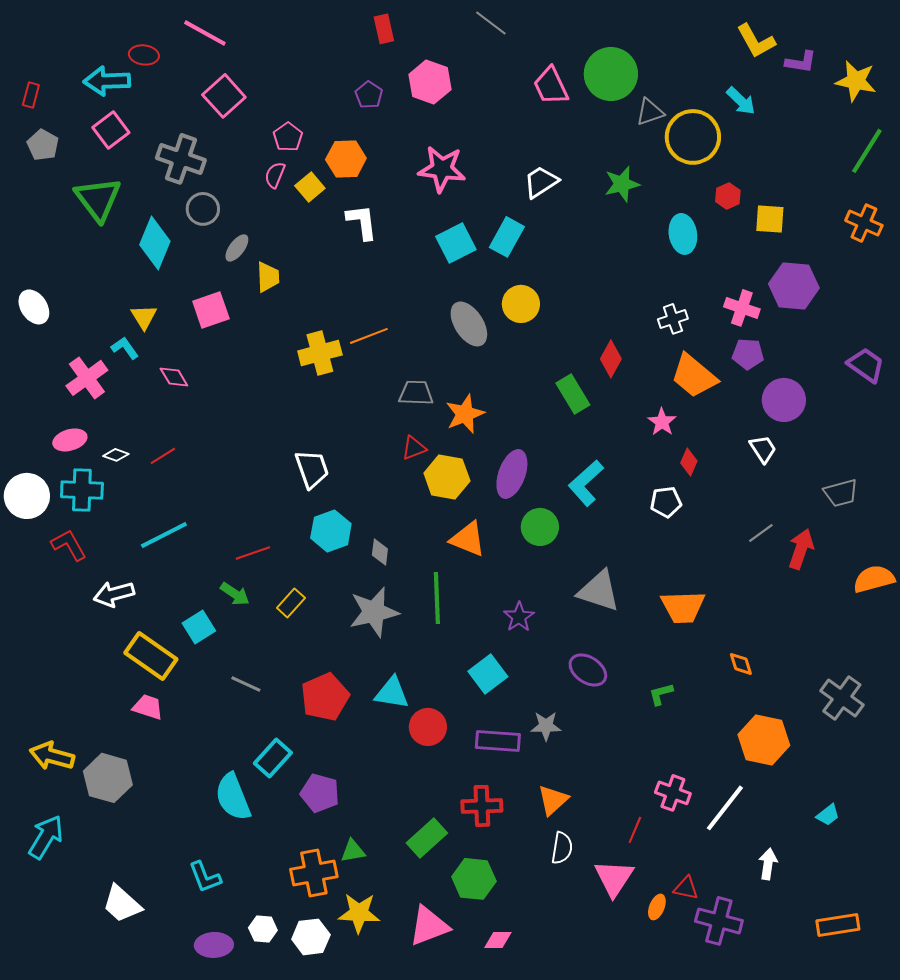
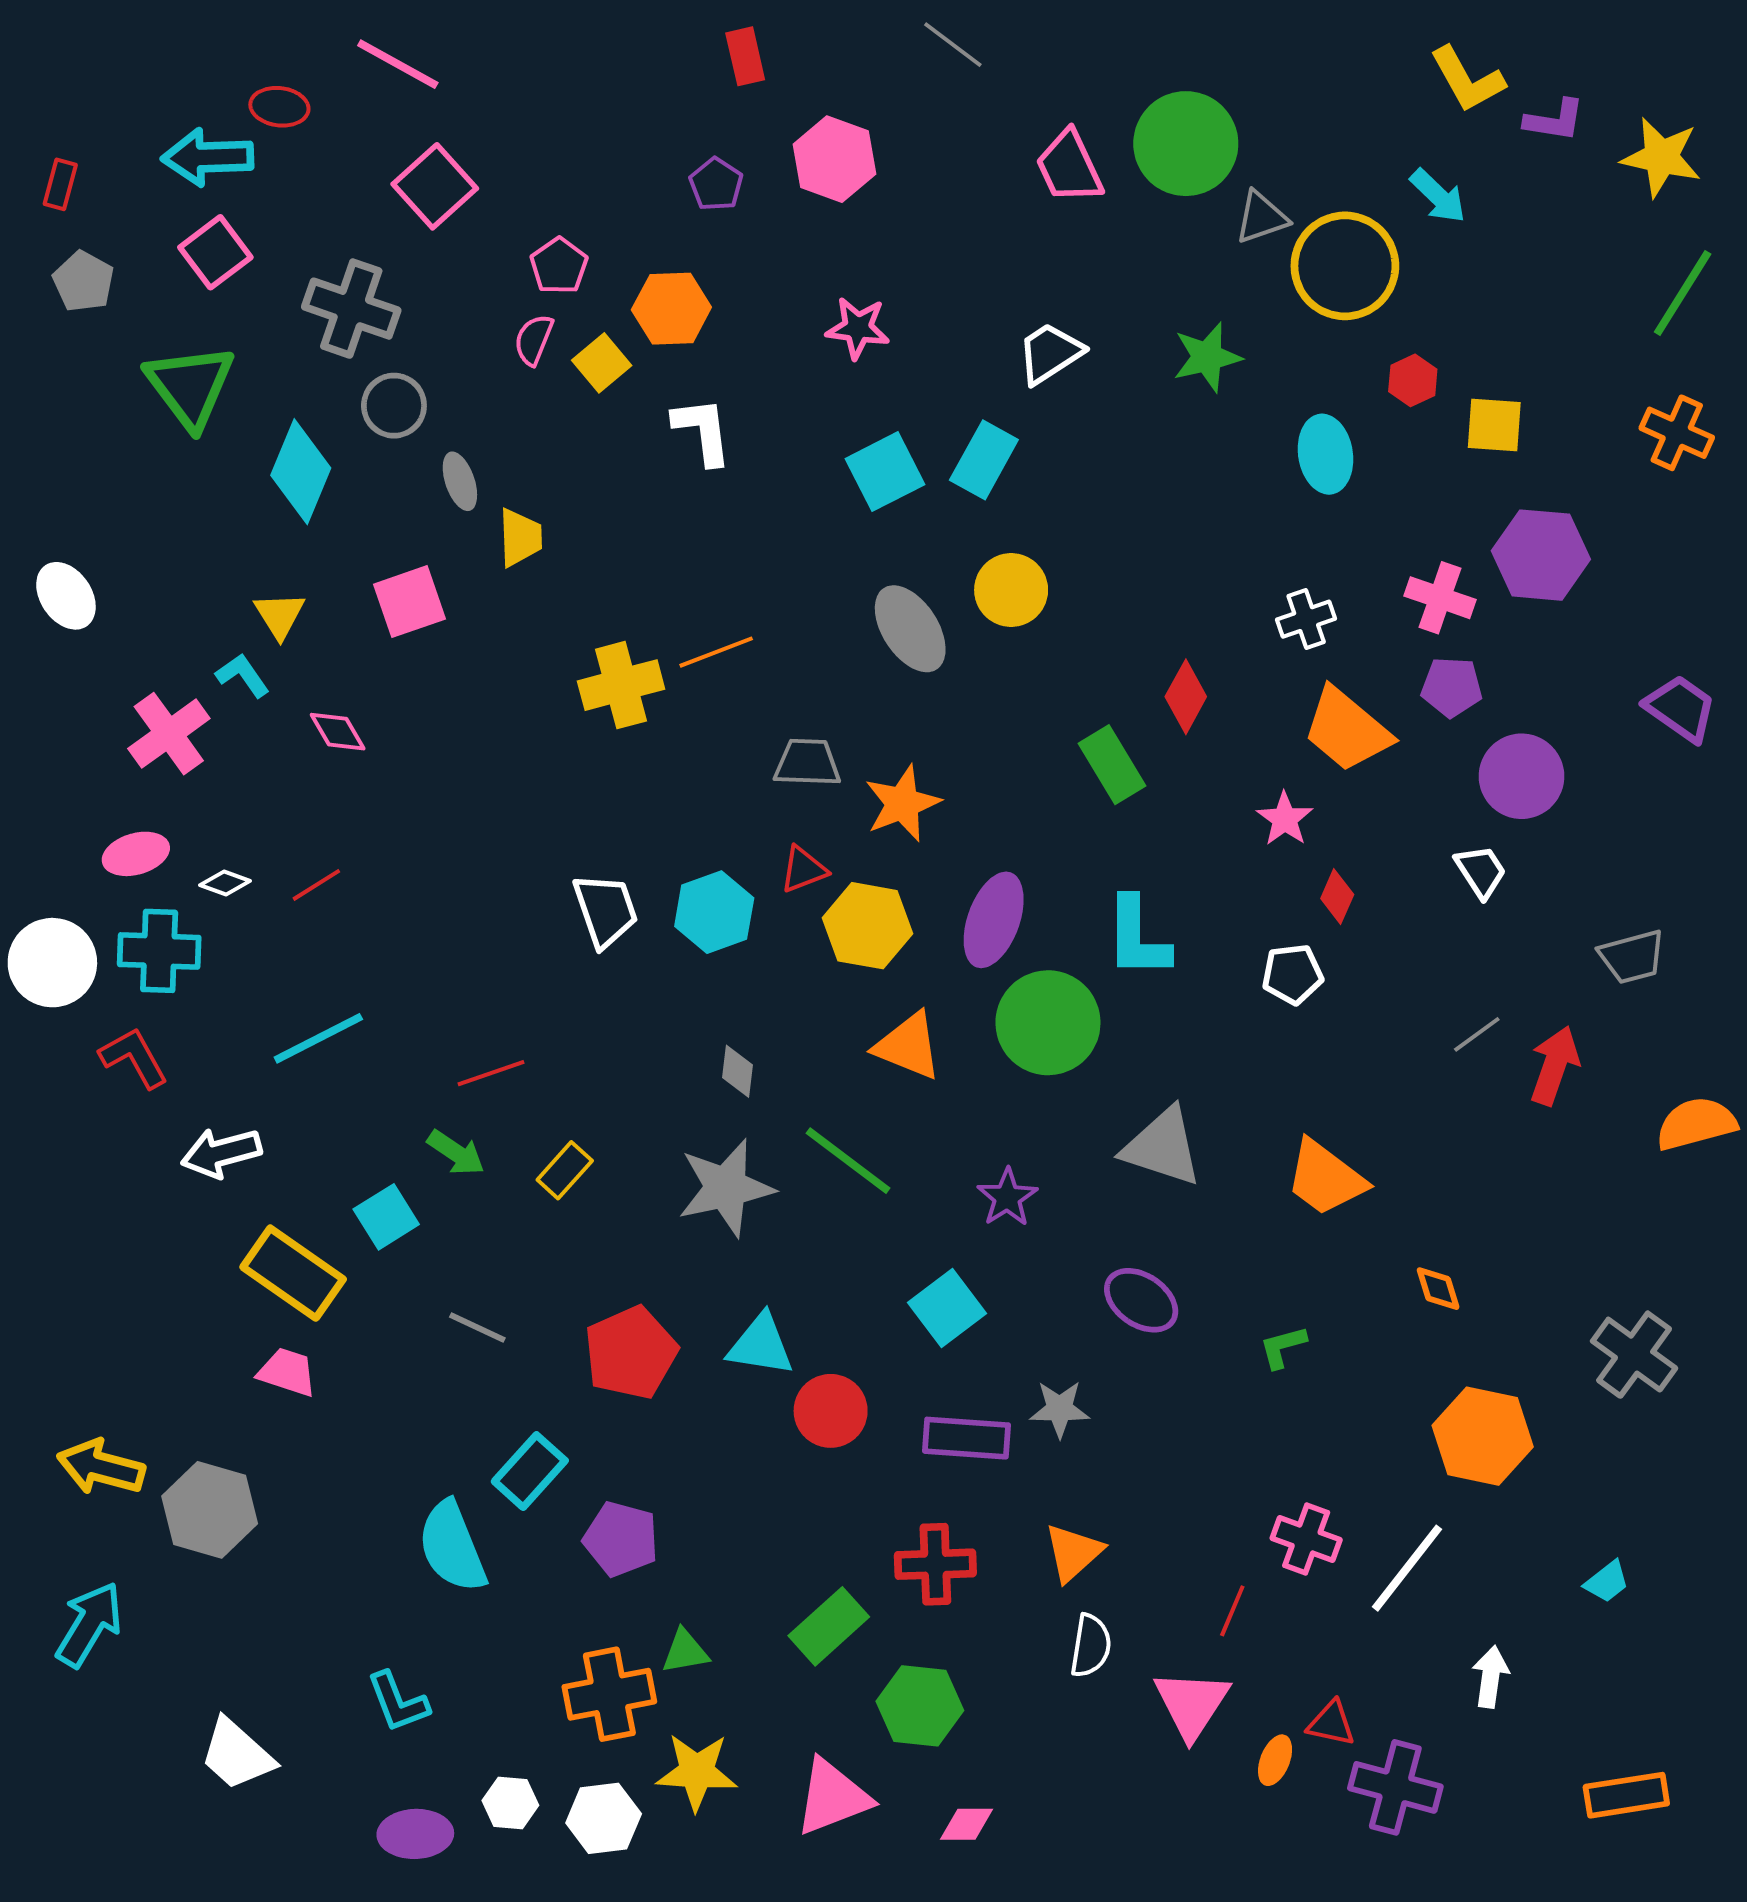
pink star: (442, 169) -> (858, 328), size x0.7
gray ellipse: (237, 248) -> (460, 481), turned -56
cyan L-shape: (586, 483) -> (1137, 937), turned -48
green circle: (540, 527) -> (1048, 1023), size x1.4
cyan hexagon: (331, 531) -> (714, 912), moved
green line: (437, 598) -> (848, 1161), turned -51
orange trapezoid: (683, 607) -> (1325, 1178), turned 39

